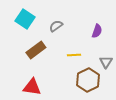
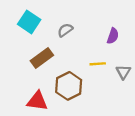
yellow line: (74, 55) -> (98, 64), moved
brown hexagon: (88, 80) -> (69, 86), moved

